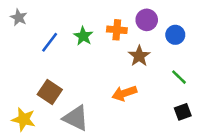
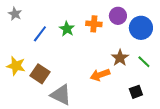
blue circle: (175, 35) -> (141, 28), size x1.5
brown star: (139, 56) -> (120, 58), moved
black square: (183, 112) -> (136, 92), moved
yellow star: (24, 119) -> (16, 66), moved

